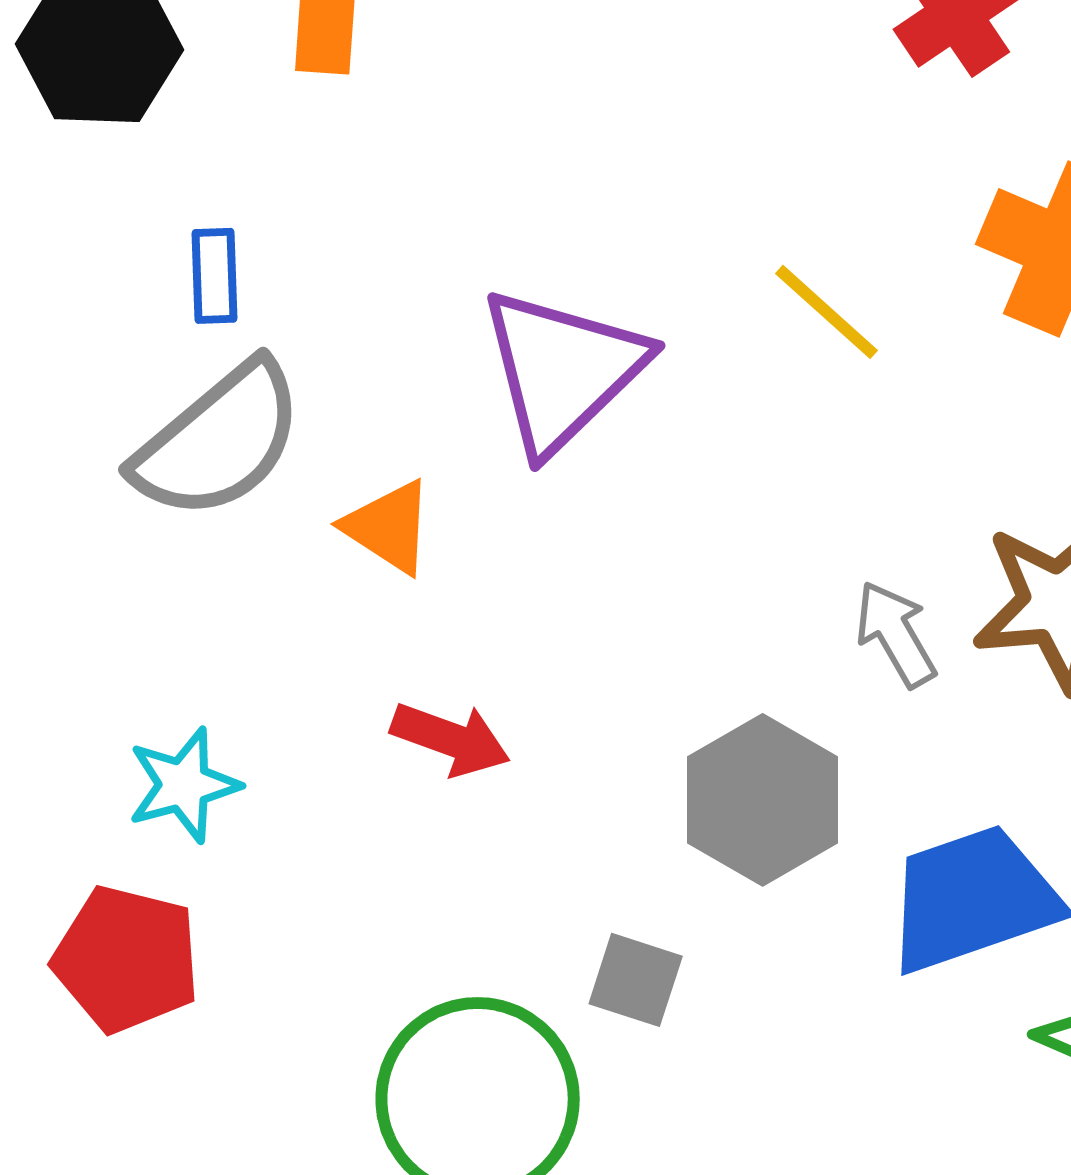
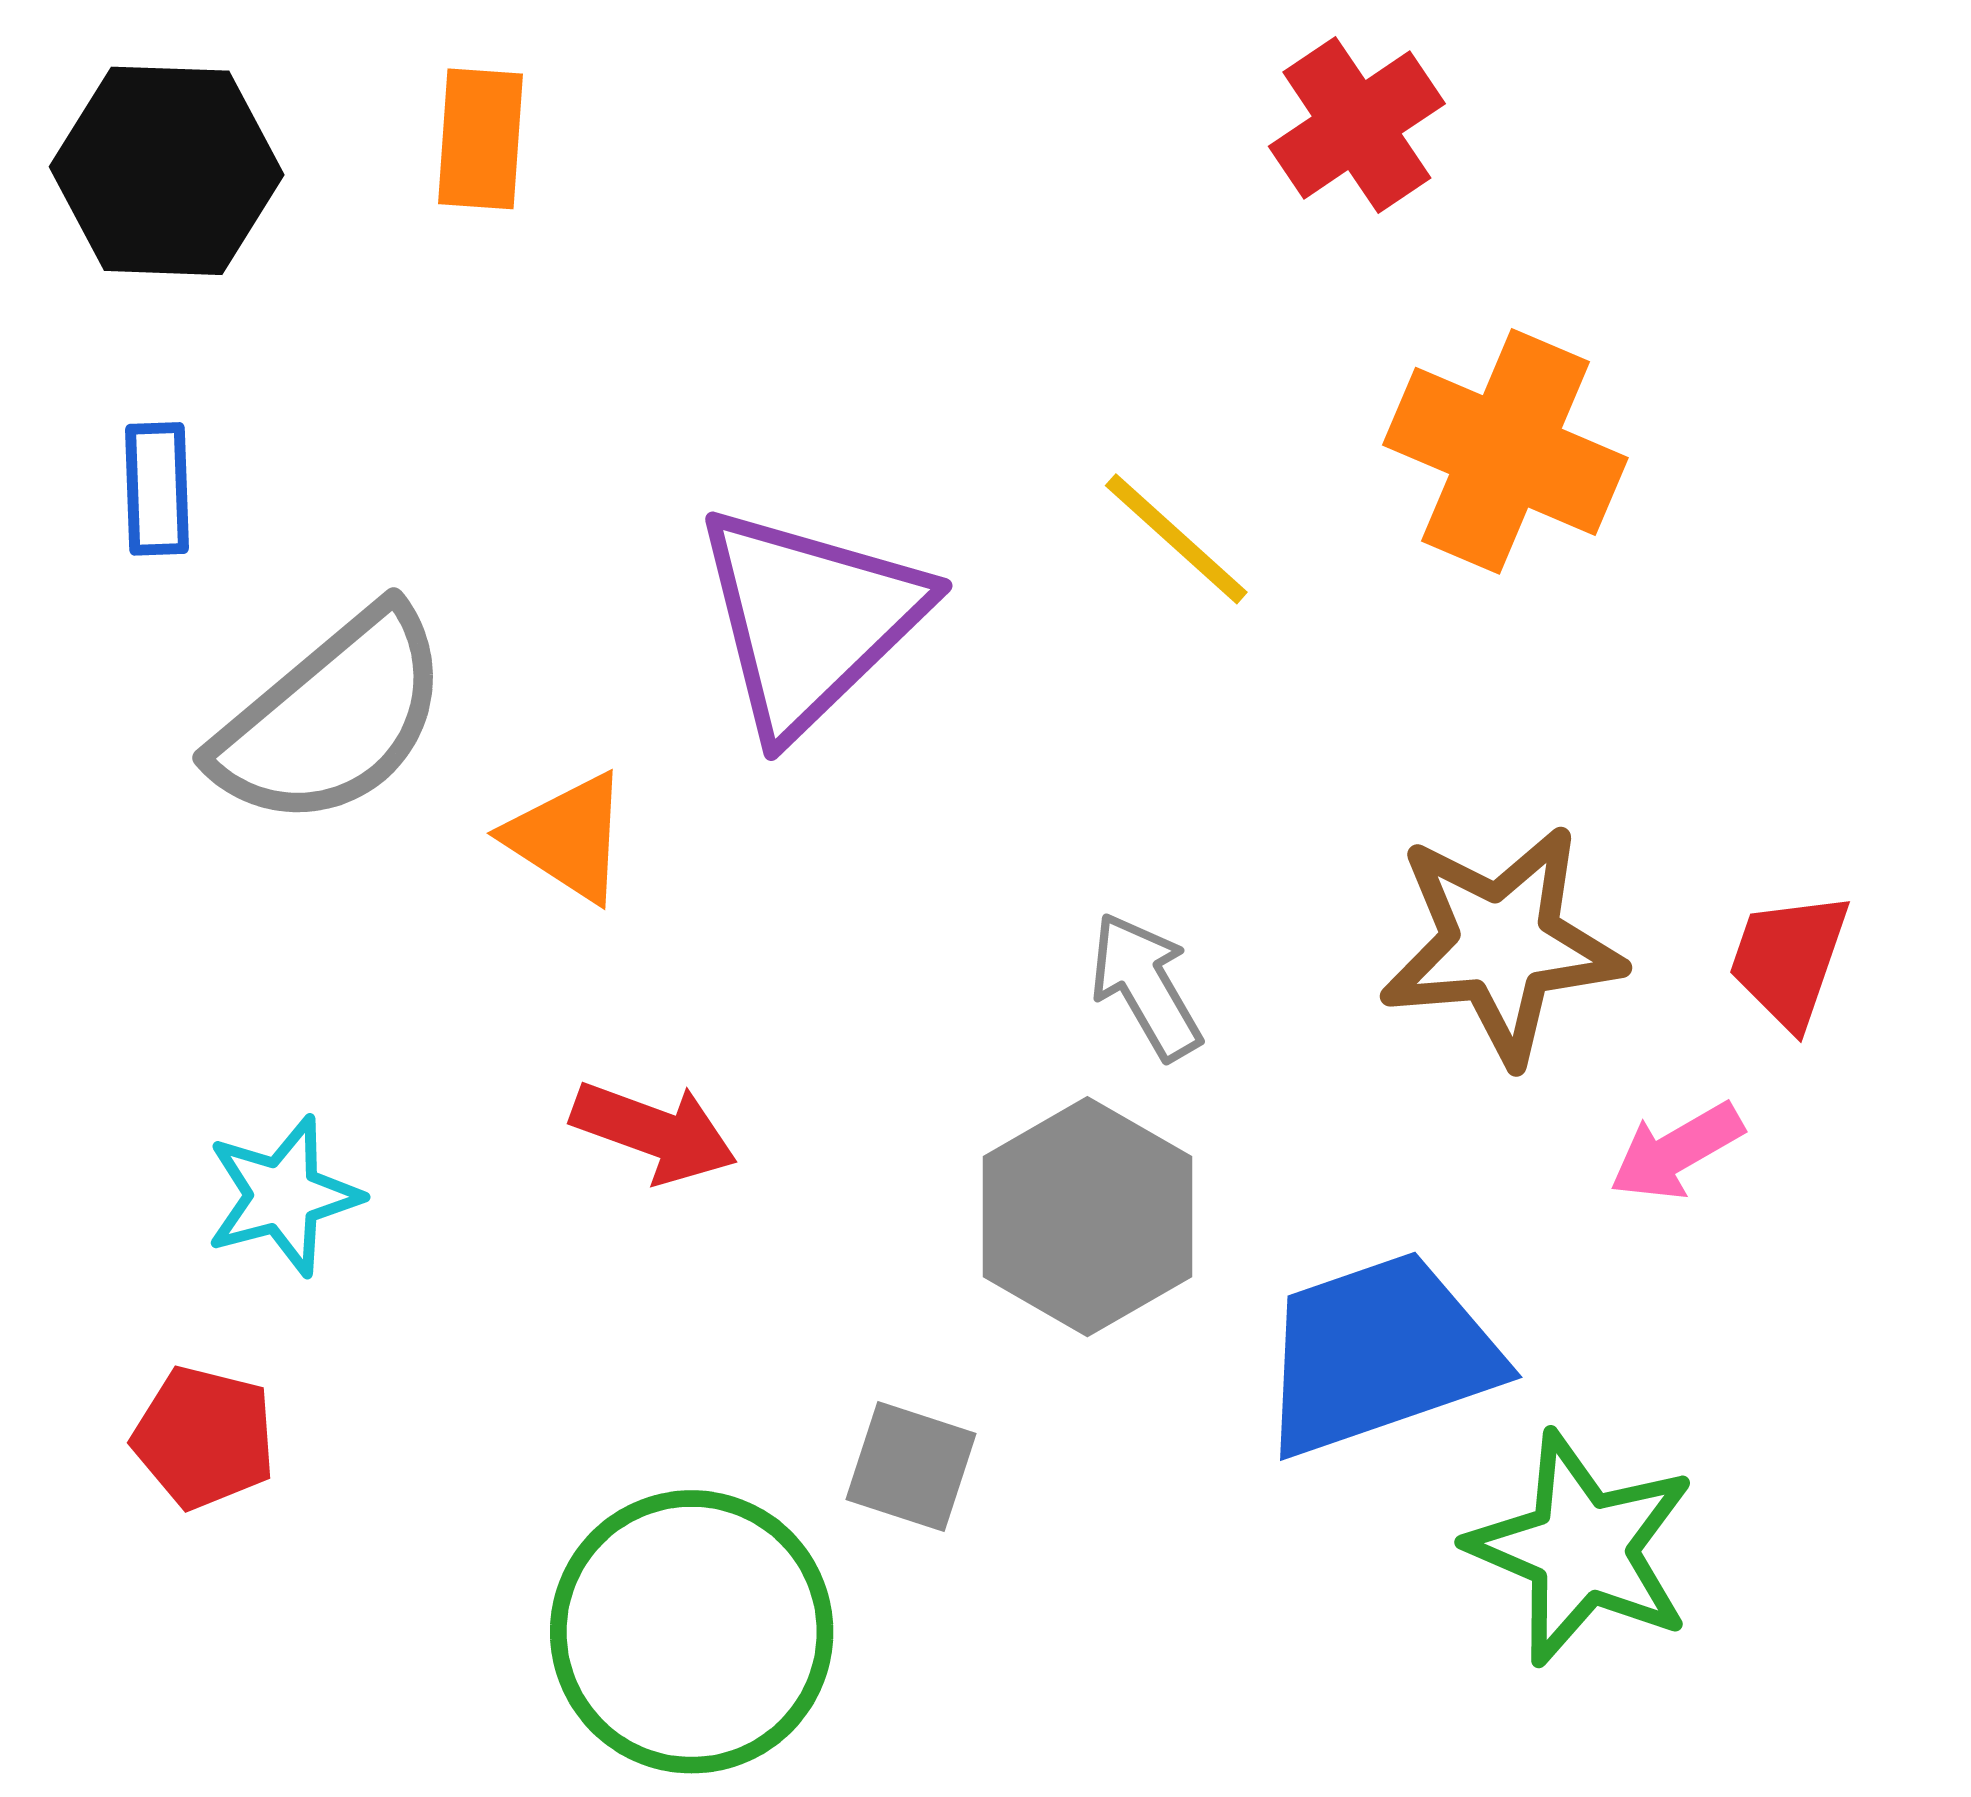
blue rectangle: (215, 276) -> (157, 489), moved
gray arrow: (896, 634) -> (1146, 986), moved
red pentagon: (127, 959) -> (204, 1437), size x0.7

